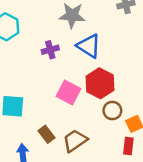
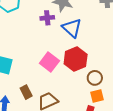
purple cross: (50, 50) -> (47, 18), moved
brown circle: (112, 111) -> (95, 78), moved

